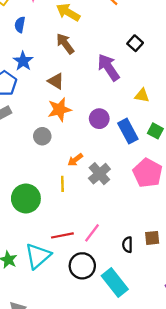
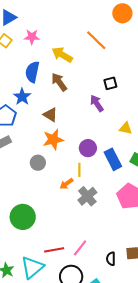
blue semicircle: (20, 25) -> (32, 72), moved, size x1.5
black square: (135, 43) -> (110, 83), moved, turned 32
purple arrow: (109, 67) -> (97, 103), size x0.7
yellow line: (62, 184) -> (79, 170), moved

